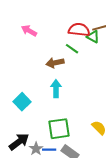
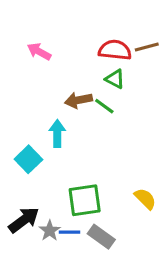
green triangle: (93, 37) -> (115, 79), moved
green line: (72, 49) -> (104, 106), moved
cyan arrow: (56, 89) -> (57, 133), moved

